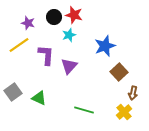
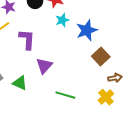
cyan star: (69, 35) -> (62, 20), moved
purple triangle: (69, 66) -> (44, 66), moved
brown arrow: (133, 93) -> (115, 78), turned -112

